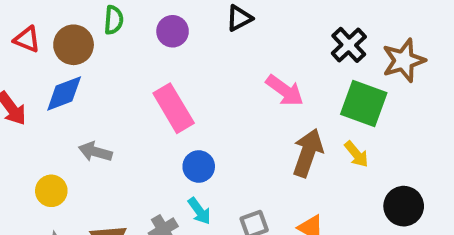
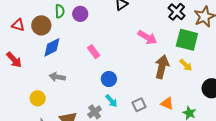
purple circle: (173, 31) -> (80, 14), moved
blue diamond: (64, 93) -> (52, 47), moved
pink rectangle: (174, 108) -> (94, 52), size x0.6

